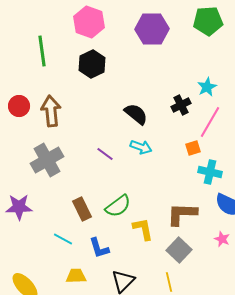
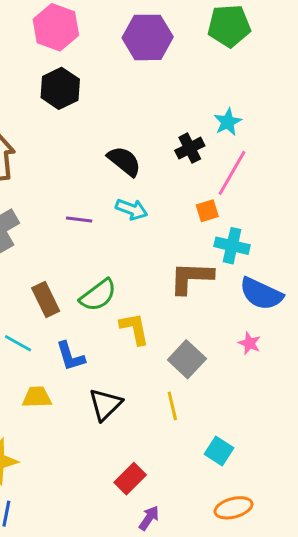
purple line: (105, 154) -> (79, 219), turned -30
brown L-shape: (182, 214) -> (191, 278), moved

